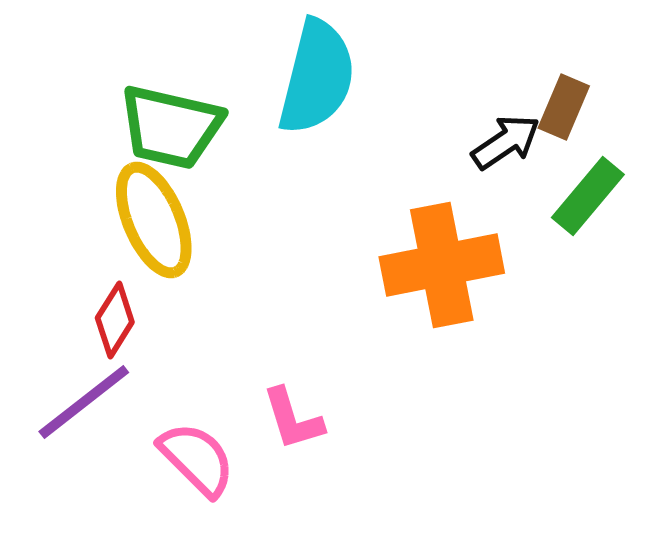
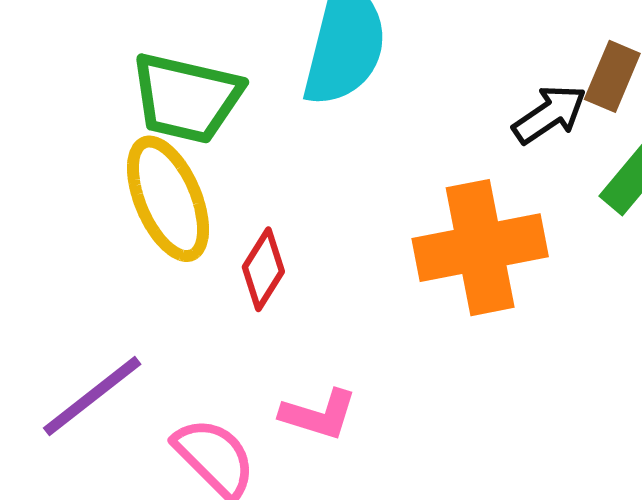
red diamond: (115, 320) -> (263, 269), moved
pink L-shape: (293, 419) -> (319, 414), turned -56

